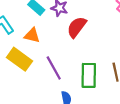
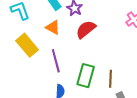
orange triangle: (32, 35) -> (53, 27), moved

